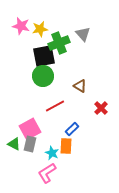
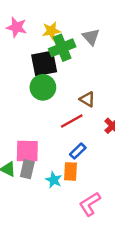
yellow star: (40, 29) -> (51, 31), moved
red line: (55, 106) -> (72, 121), moved
pink square: (30, 129) -> (27, 151), turned 30
pink L-shape: (47, 173) -> (90, 204), moved

